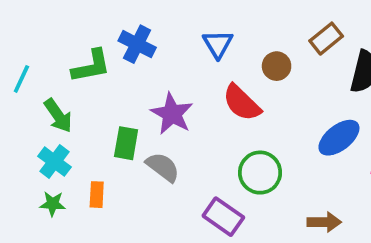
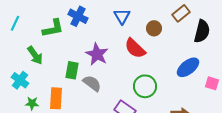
cyan line: (21, 79) -> (15, 23), moved
cyan cross: (54, 162) -> (20, 80), moved
orange rectangle: (97, 195) -> (56, 98), size x1.5

